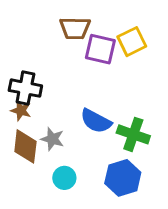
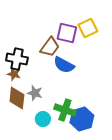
brown trapezoid: (75, 28) -> (50, 47), moved, turned -55
blue semicircle: (96, 121) -> (64, 65), moved
green cross: (133, 134) -> (65, 110), moved

